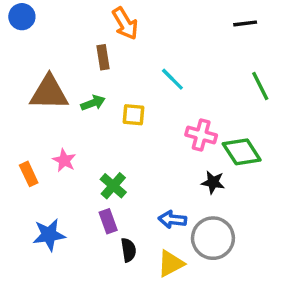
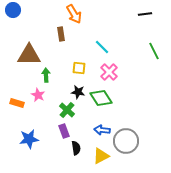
green arrow: (93, 103) -> (46, 75), moved, turned -72
pink cross: (201, 135) -> (109, 72), moved, turned 30
green diamond: (242, 152) -> (101, 98), moved
orange rectangle: (29, 174) -> (17, 103), turned -48
black star: (213, 182) -> (78, 92), moved

